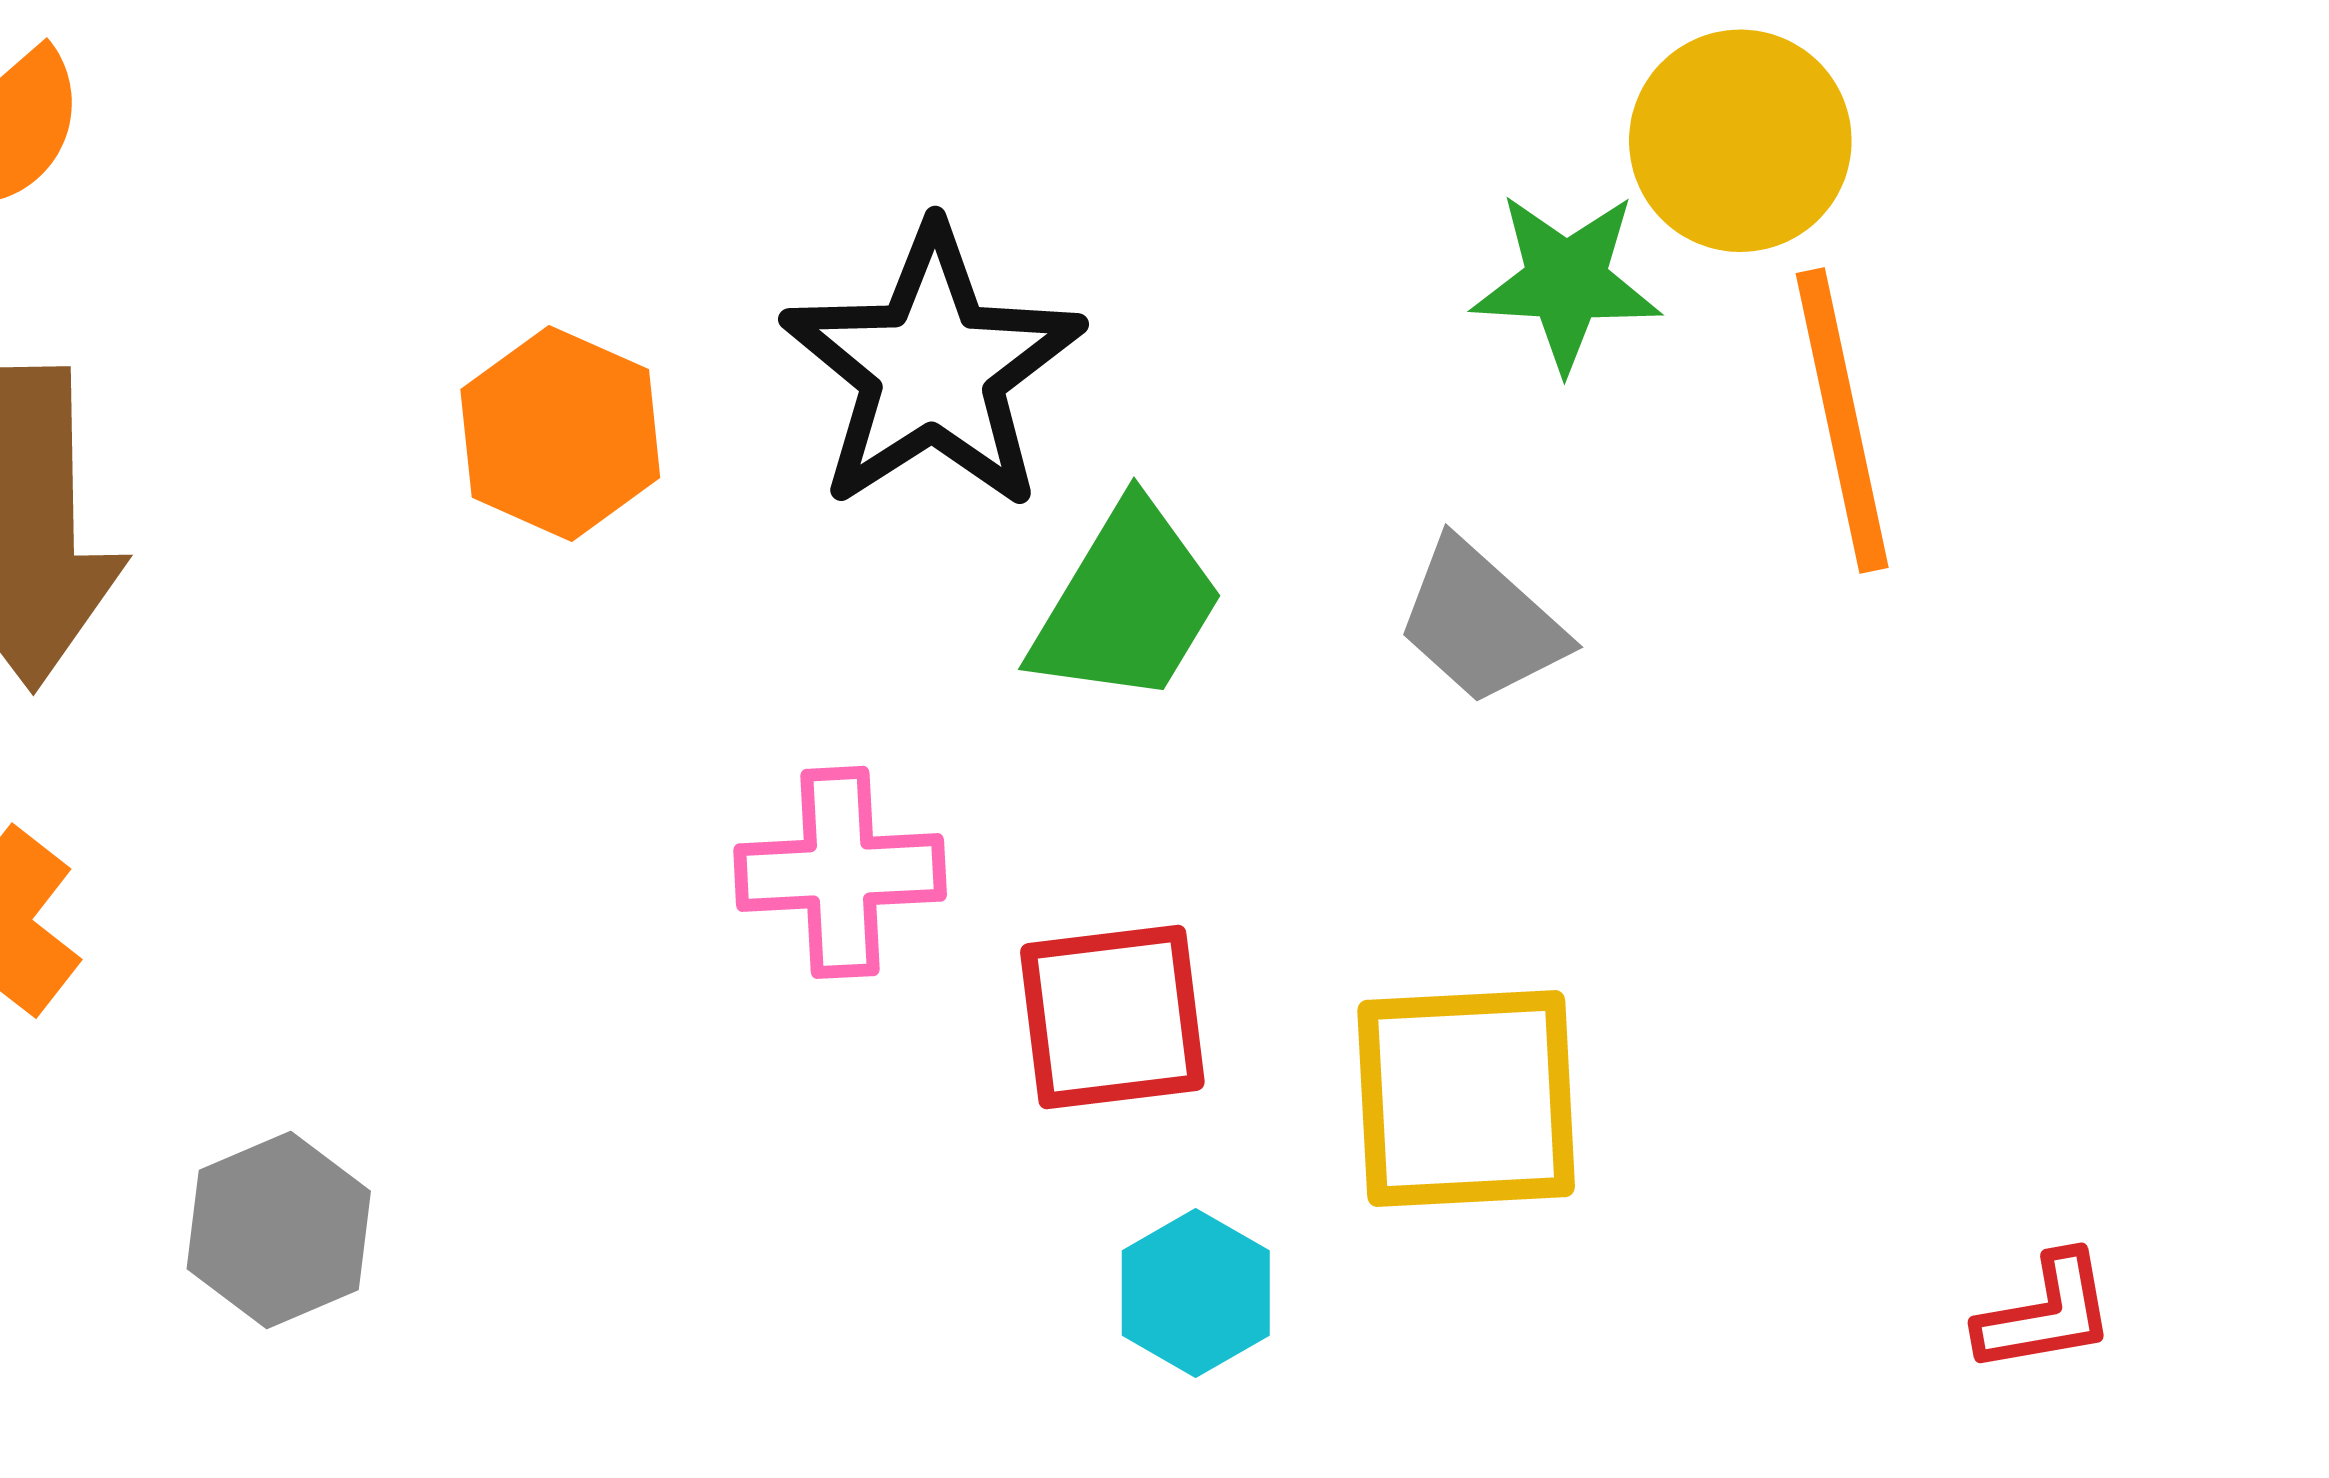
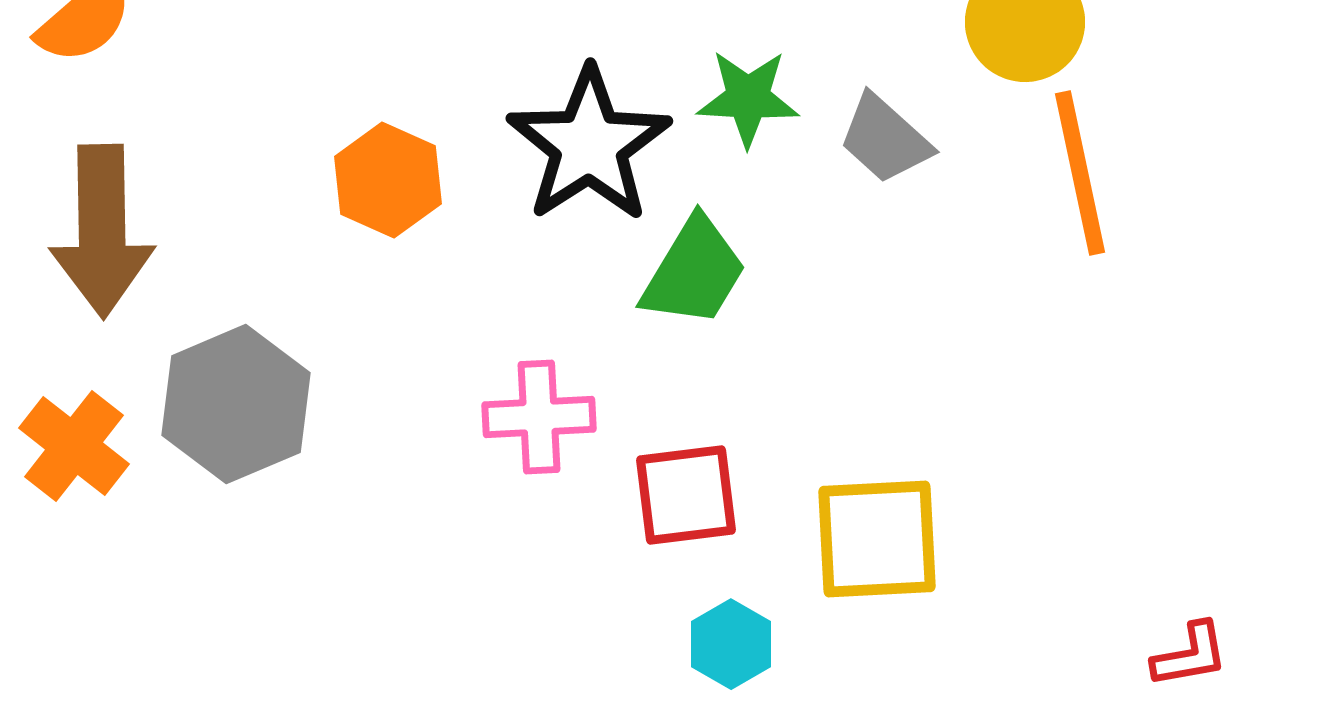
green star: (1566, 282) -> (748, 98), moved
gray trapezoid: (1481, 622) -> (885, 139), moved
gray hexagon: (279, 1230) -> (236, 404), moved, size x1.5

